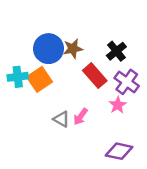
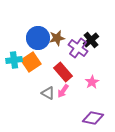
red rectangle: (95, 76) -> (63, 72), moved
purple cross: (127, 82) -> (78, 48), moved

